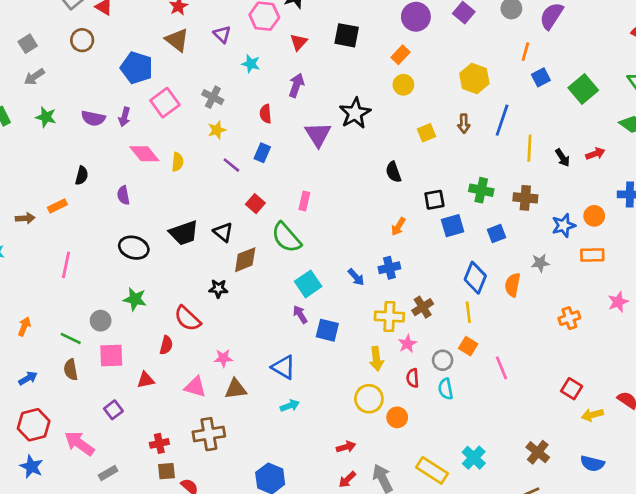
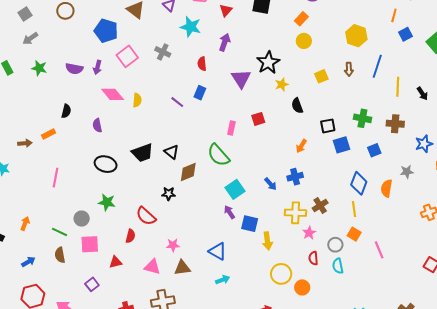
cyan star: (251, 64) -> (191, 27), size x1.5
yellow star: (217, 130) -> (282, 84), moved
red square: (255, 204) -> (258, 119), moved, turned 32
yellow arrow: (376, 359) -> (267, 241), moved

